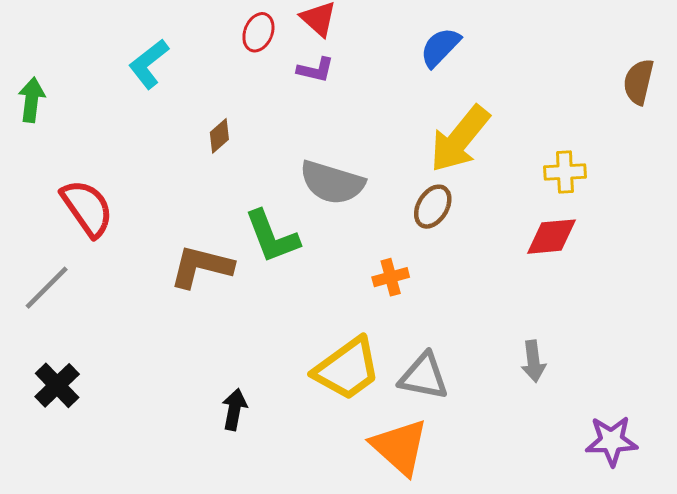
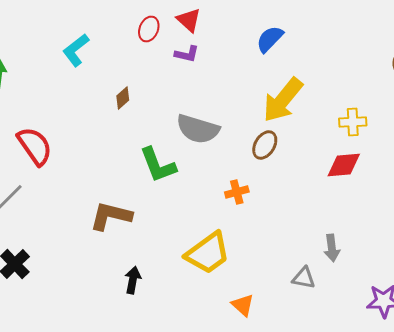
brown L-shape: (201, 267) -> (111, 216), moved
gray triangle: (424, 376) -> (304, 278), moved, size x0.7
orange triangle: (400, 447) -> (243, 305), size x0.6

